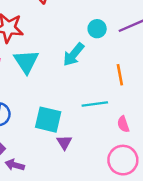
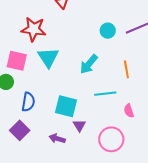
cyan arrow: (74, 54) -> (89, 64), moved
pink circle: (123, 160) -> (111, 139), moved
purple arrow: (15, 165) -> (57, 139), moved

